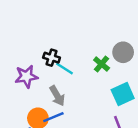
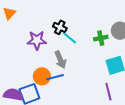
green cross: (102, 64) -> (101, 38), turned 32

